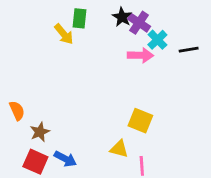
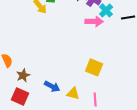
yellow triangle: (119, 149) -> (73, 93), moved
blue arrow: (65, 159) -> (52, 86), moved

